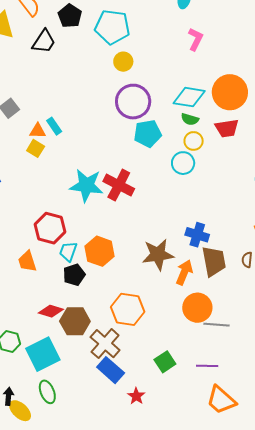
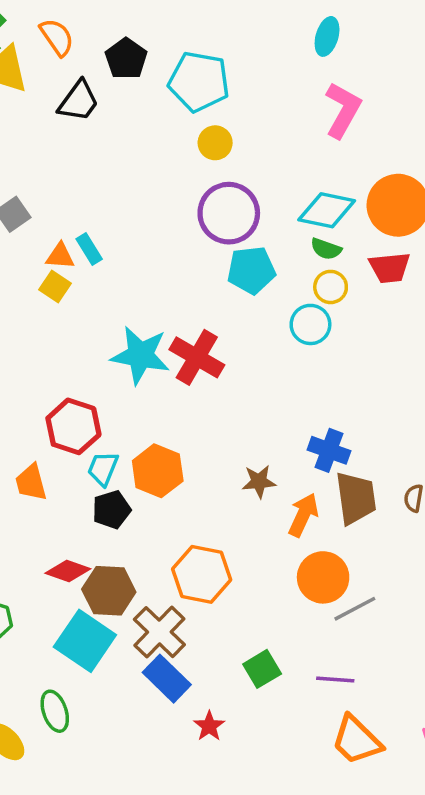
pink L-shape: (196, 39) -> (343, 110), size x1.4
brown star: (158, 255) -> (259, 482), size x0.6
gray line: (216, 325) -> (355, 609), turned -35
cyan square: (43, 354) -> (85, 641), moved, turned -32

